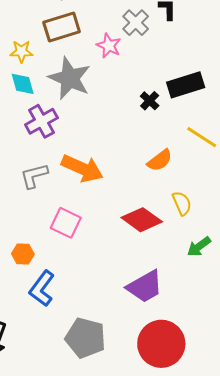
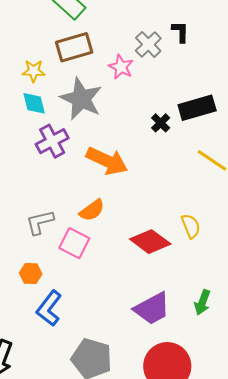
orange semicircle: (160, 160) -> (92, 210), moved
orange arrow: (82, 168) -> (107, 161), moved
gray L-shape: (34, 176) -> (40, 222), moved
green arrow: (199, 247) -> (202, 302), moved, turned -35

